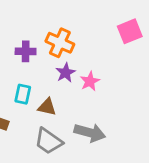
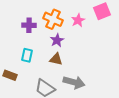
pink star: (90, 81) -> (78, 20), moved
brown triangle: (47, 107) -> (56, 59), moved

